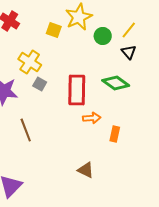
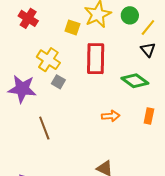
green circle: (103, 36) -> (130, 15), moved
red rectangle: (77, 90) -> (96, 59), moved
orange rectangle: (115, 134) -> (149, 116), moved

